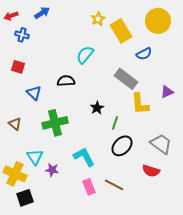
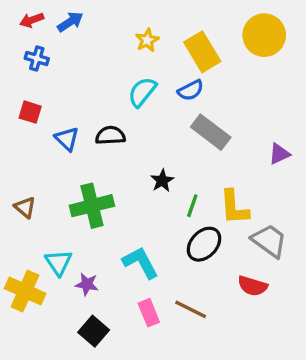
red arrow: (11, 16) -> (32, 20), moved
yellow star: (98, 19) -> (147, 40), moved
blue semicircle: (144, 54) -> (191, 90), moved
blue triangle: (34, 93) -> (67, 139), moved
yellow L-shape: (140, 104) -> (234, 207), moved
black square: (25, 198) -> (94, 331), moved, turned -30

